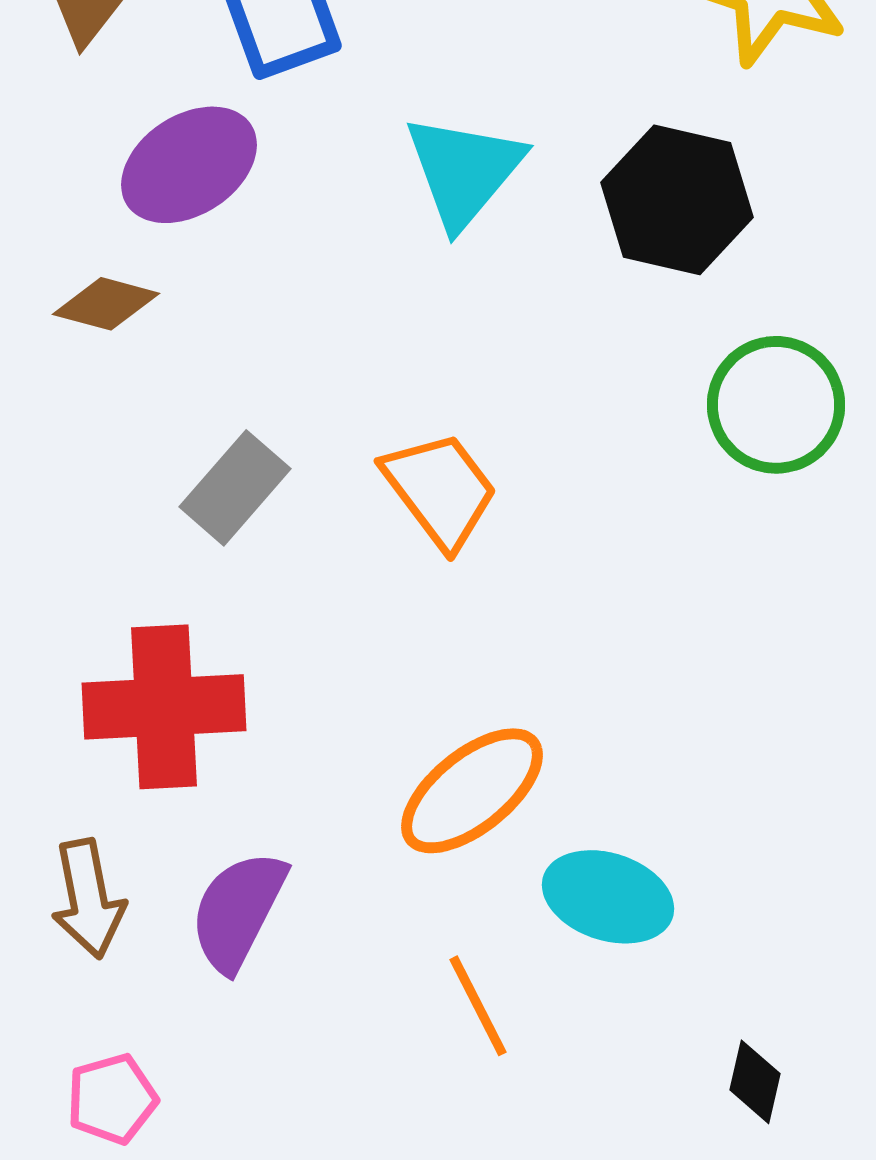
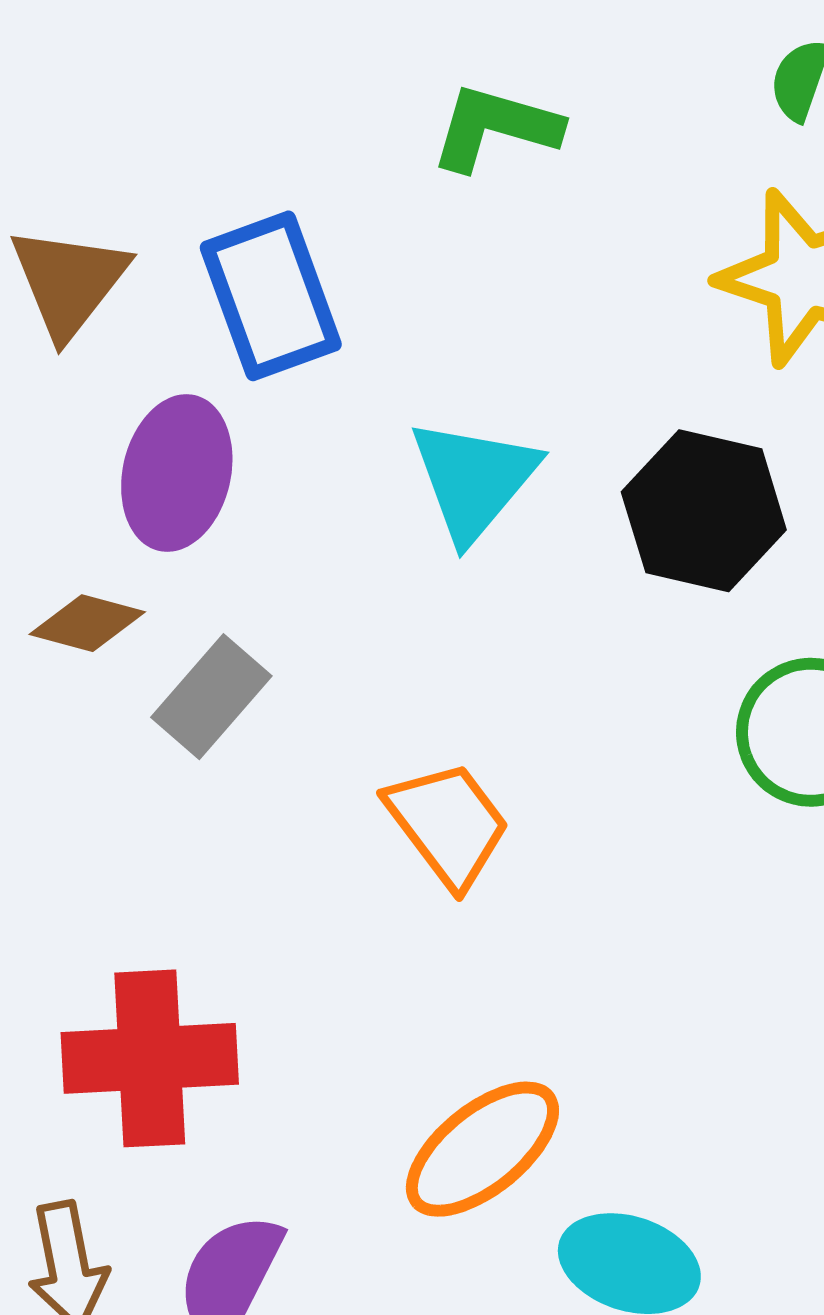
purple ellipse: (189, 165) -> (177, 473), turned -44
gray rectangle: (235, 488) -> (211, 697), moved

